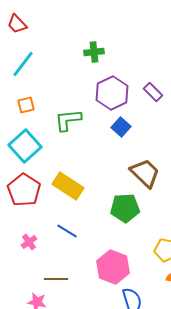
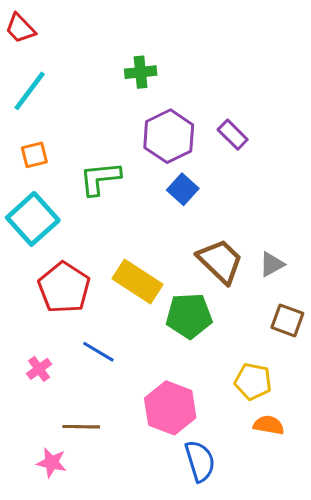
yellow rectangle: (68, 186) -> (137, 281), moved
red pentagon: (24, 190) -> (64, 288), moved

